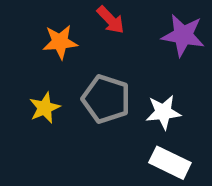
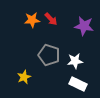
orange star: (60, 42) -> (32, 20), moved
yellow star: (45, 108) -> (24, 77), moved

